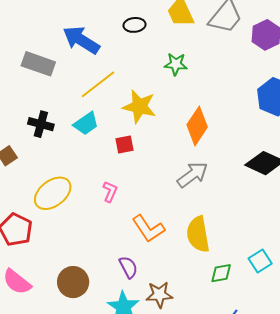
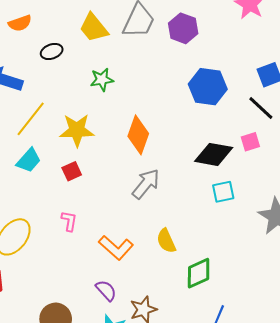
yellow semicircle: (198, 234) -> (166, 241), size x0.7
cyan square: (260, 261) -> (223, 192), moved, turned 35
green diamond: (221, 273) -> (199, 273), size x1.4

